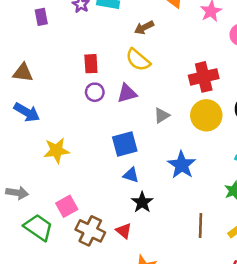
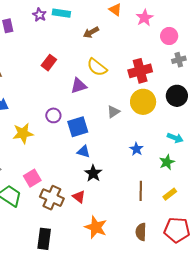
yellow semicircle: (138, 60) -> (97, 67), moved
red rectangle: (91, 64) -> (49, 63), turned 42
purple circle: (95, 92) -> (53, 115), moved
gray triangle: (162, 115) -> (113, 112), moved
blue star: (182, 165) -> (136, 149), moved, size x0.6

